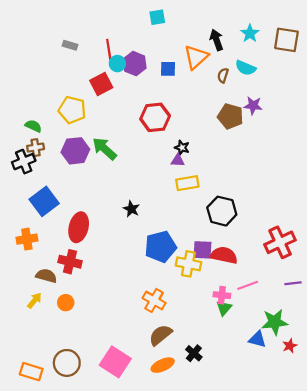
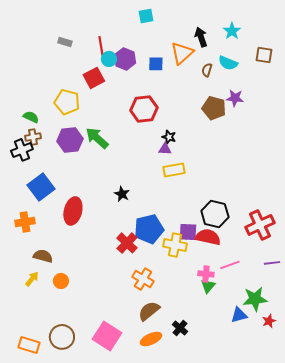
brown square: (286, 40) -> (264, 55), moved, size x0.7
black hexagon: (222, 211) -> (215, 214), moved
red cross: (70, 262) -> (127, 243), moved, turned 30
blue triangle: (257, 339) -> (239, 315), turned -30

